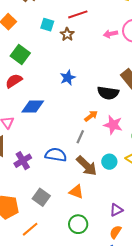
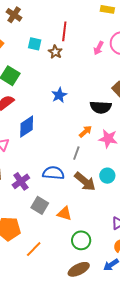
red line: (78, 14) -> (64, 31), turned -60
pink arrow: (111, 34) -> (99, 48), turned -48
blue diamond: (33, 106) -> (27, 127), turned -30
orange triangle: (76, 192) -> (64, 214), moved
gray square: (41, 197) -> (40, 205), moved

